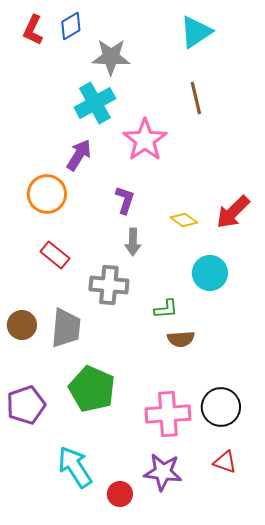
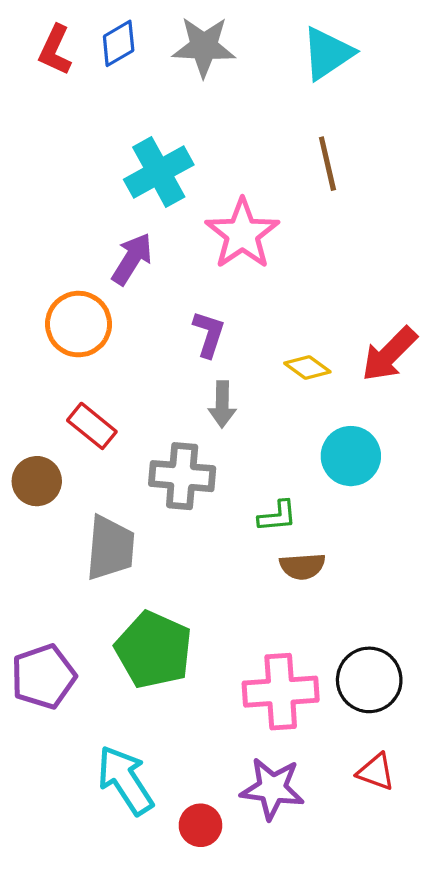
gray star: (111, 57) -> (204, 47), moved
brown circle: (22, 325) -> (37, 481), moved

